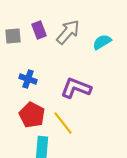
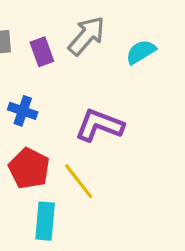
purple rectangle: (39, 30) -> (42, 52), moved

